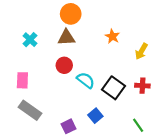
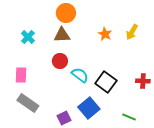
yellow arrow: (141, 51) -> (132, 32), moved
red cross: (142, 86) -> (143, 81), moved
blue square: (95, 116) -> (89, 108), size x1.5
green line: (138, 125) -> (129, 117), turned -32

